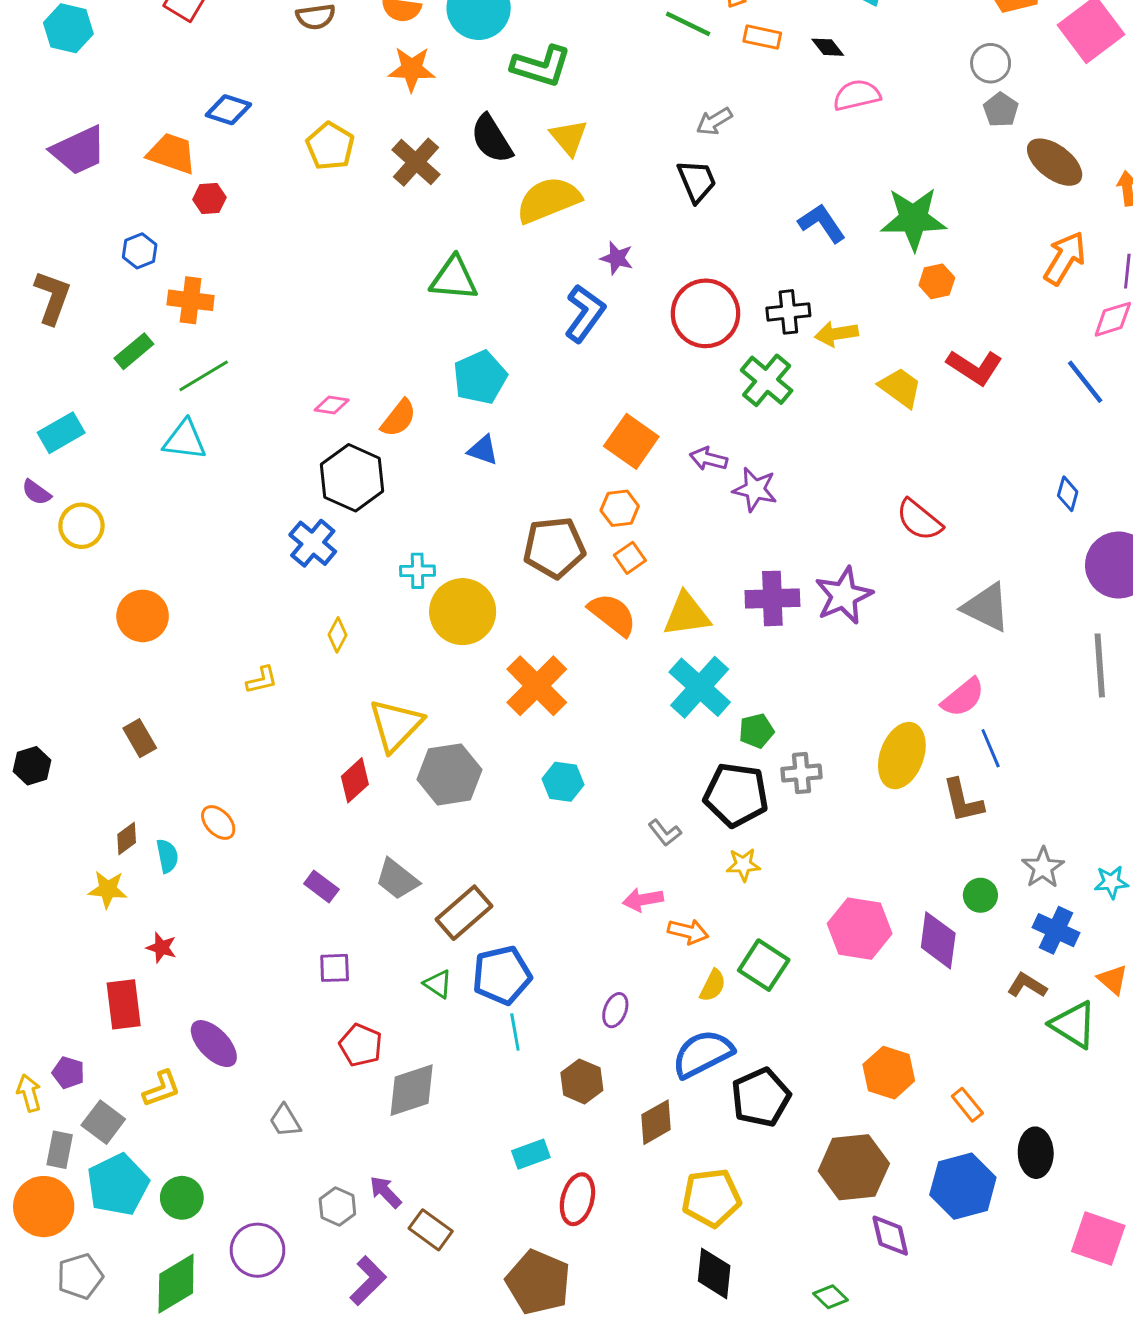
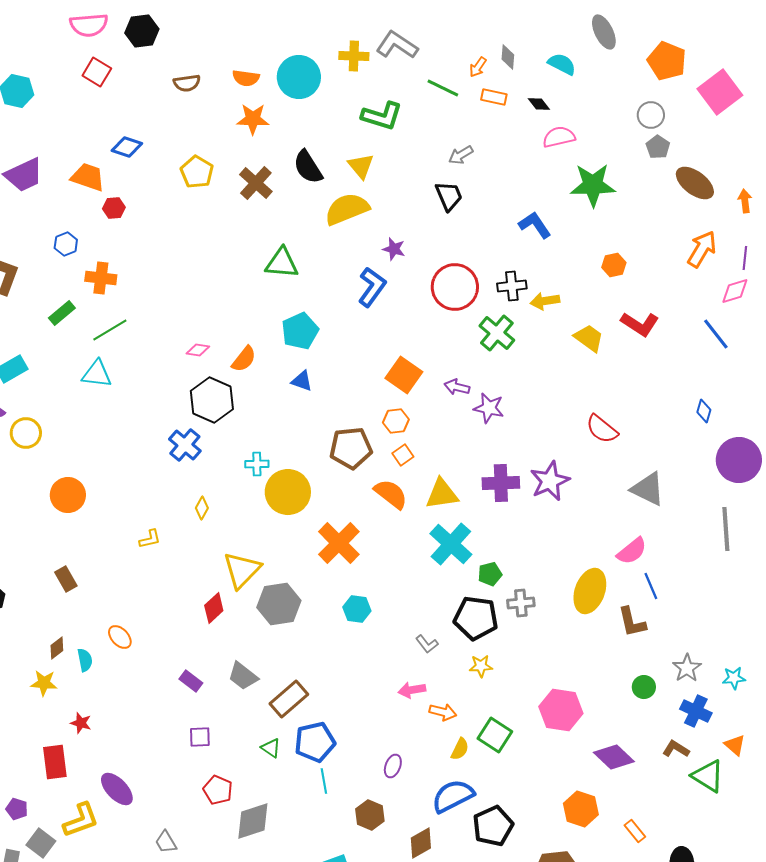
green L-shape: (541, 66) -> (382, 116), moved
green star: (913, 219) -> (593, 185), moved
purple diamond: (938, 940) -> (614, 757), moved, turned -54
yellow L-shape: (161, 1089) -> (81, 820), size x1.4

